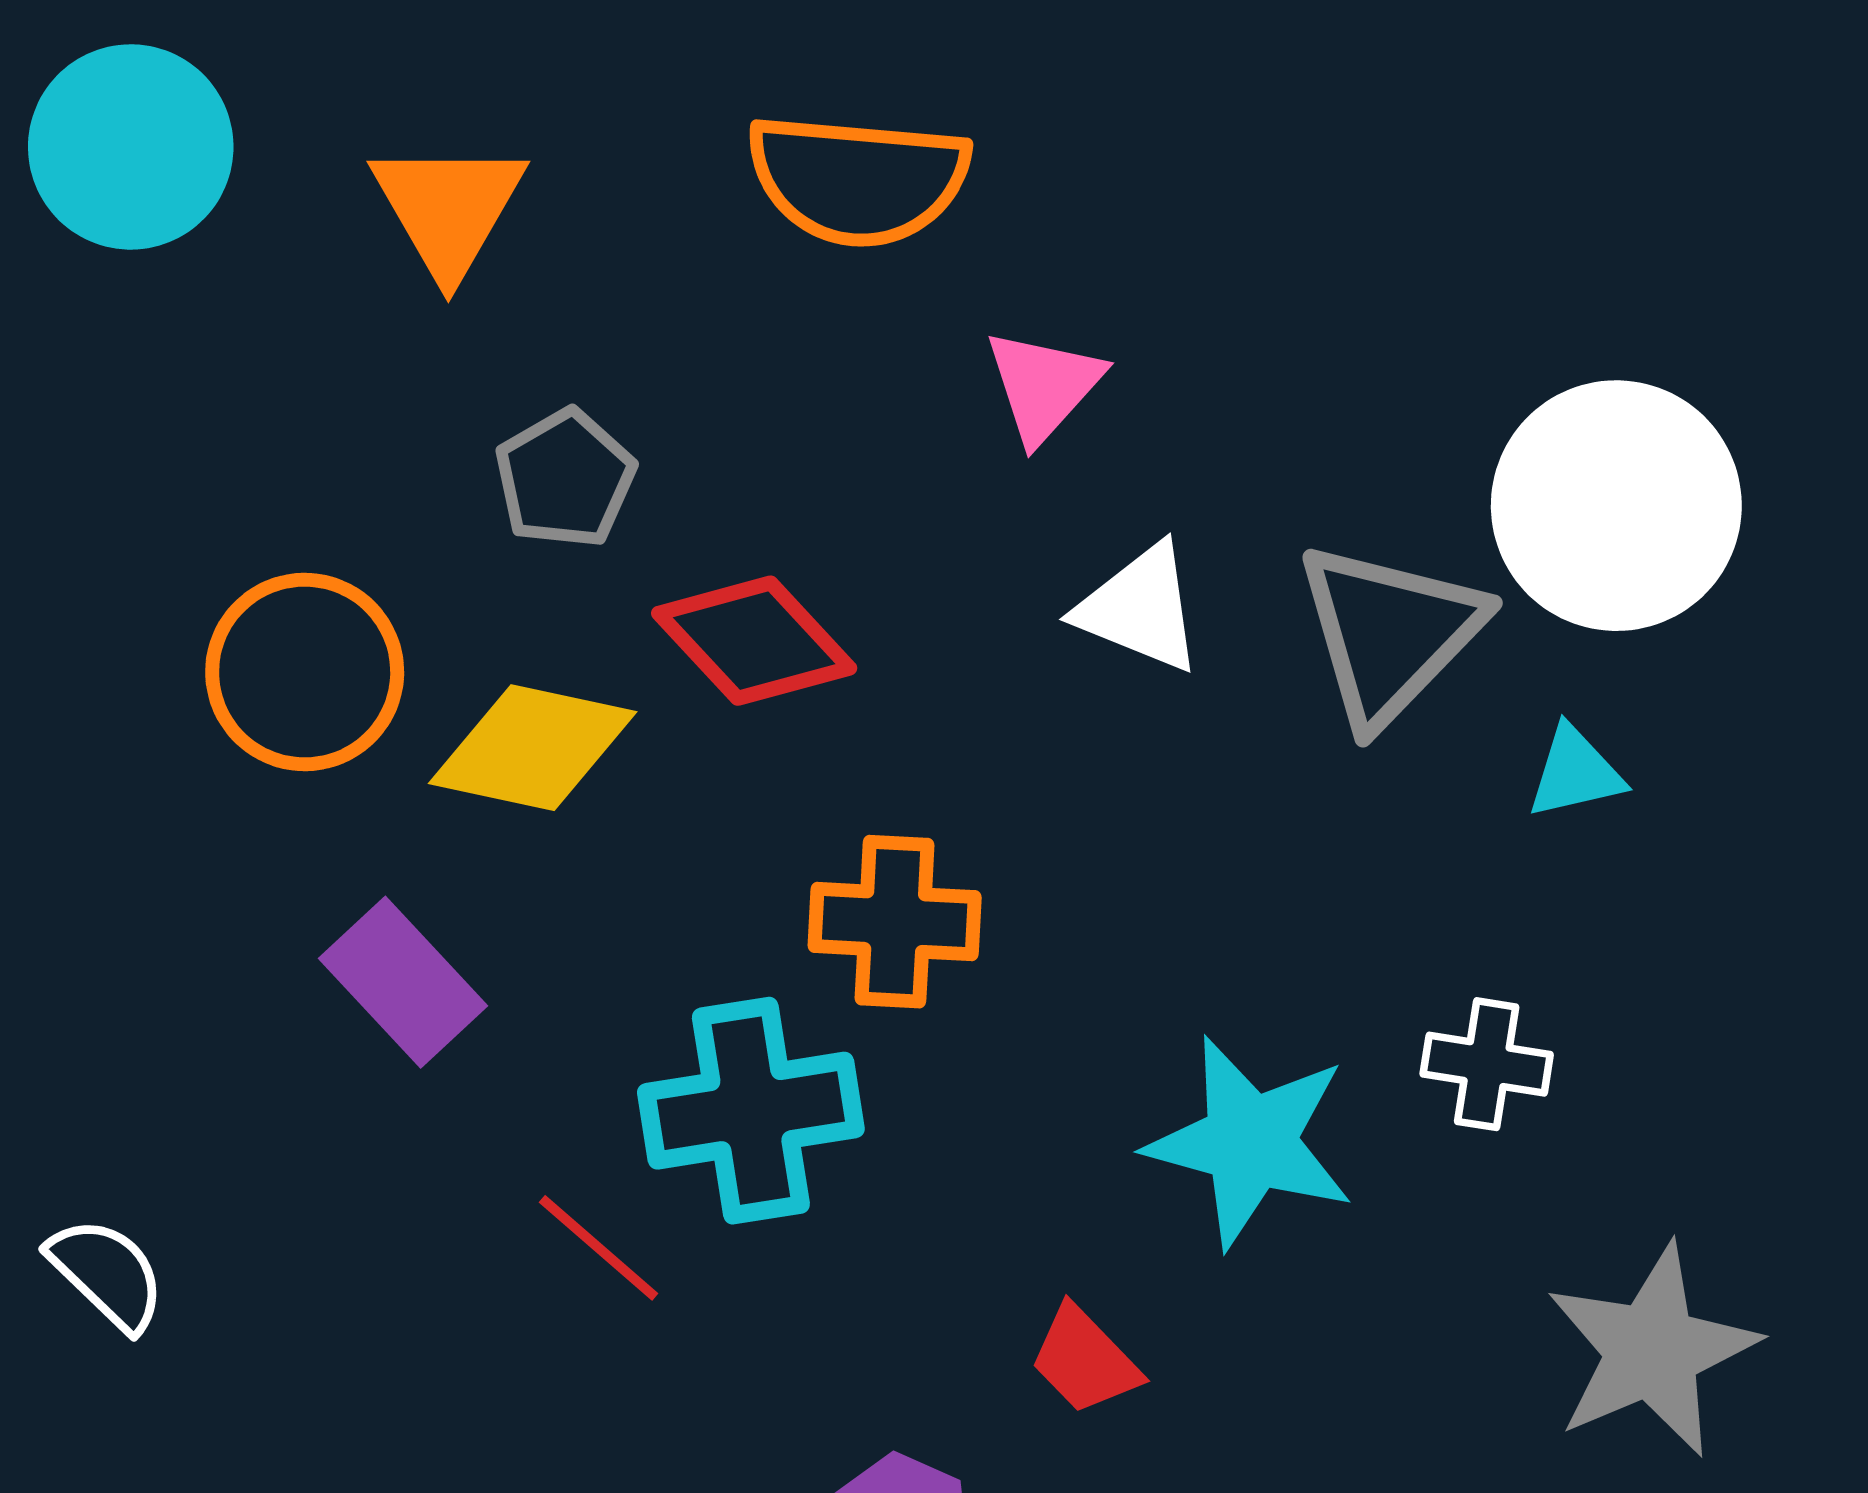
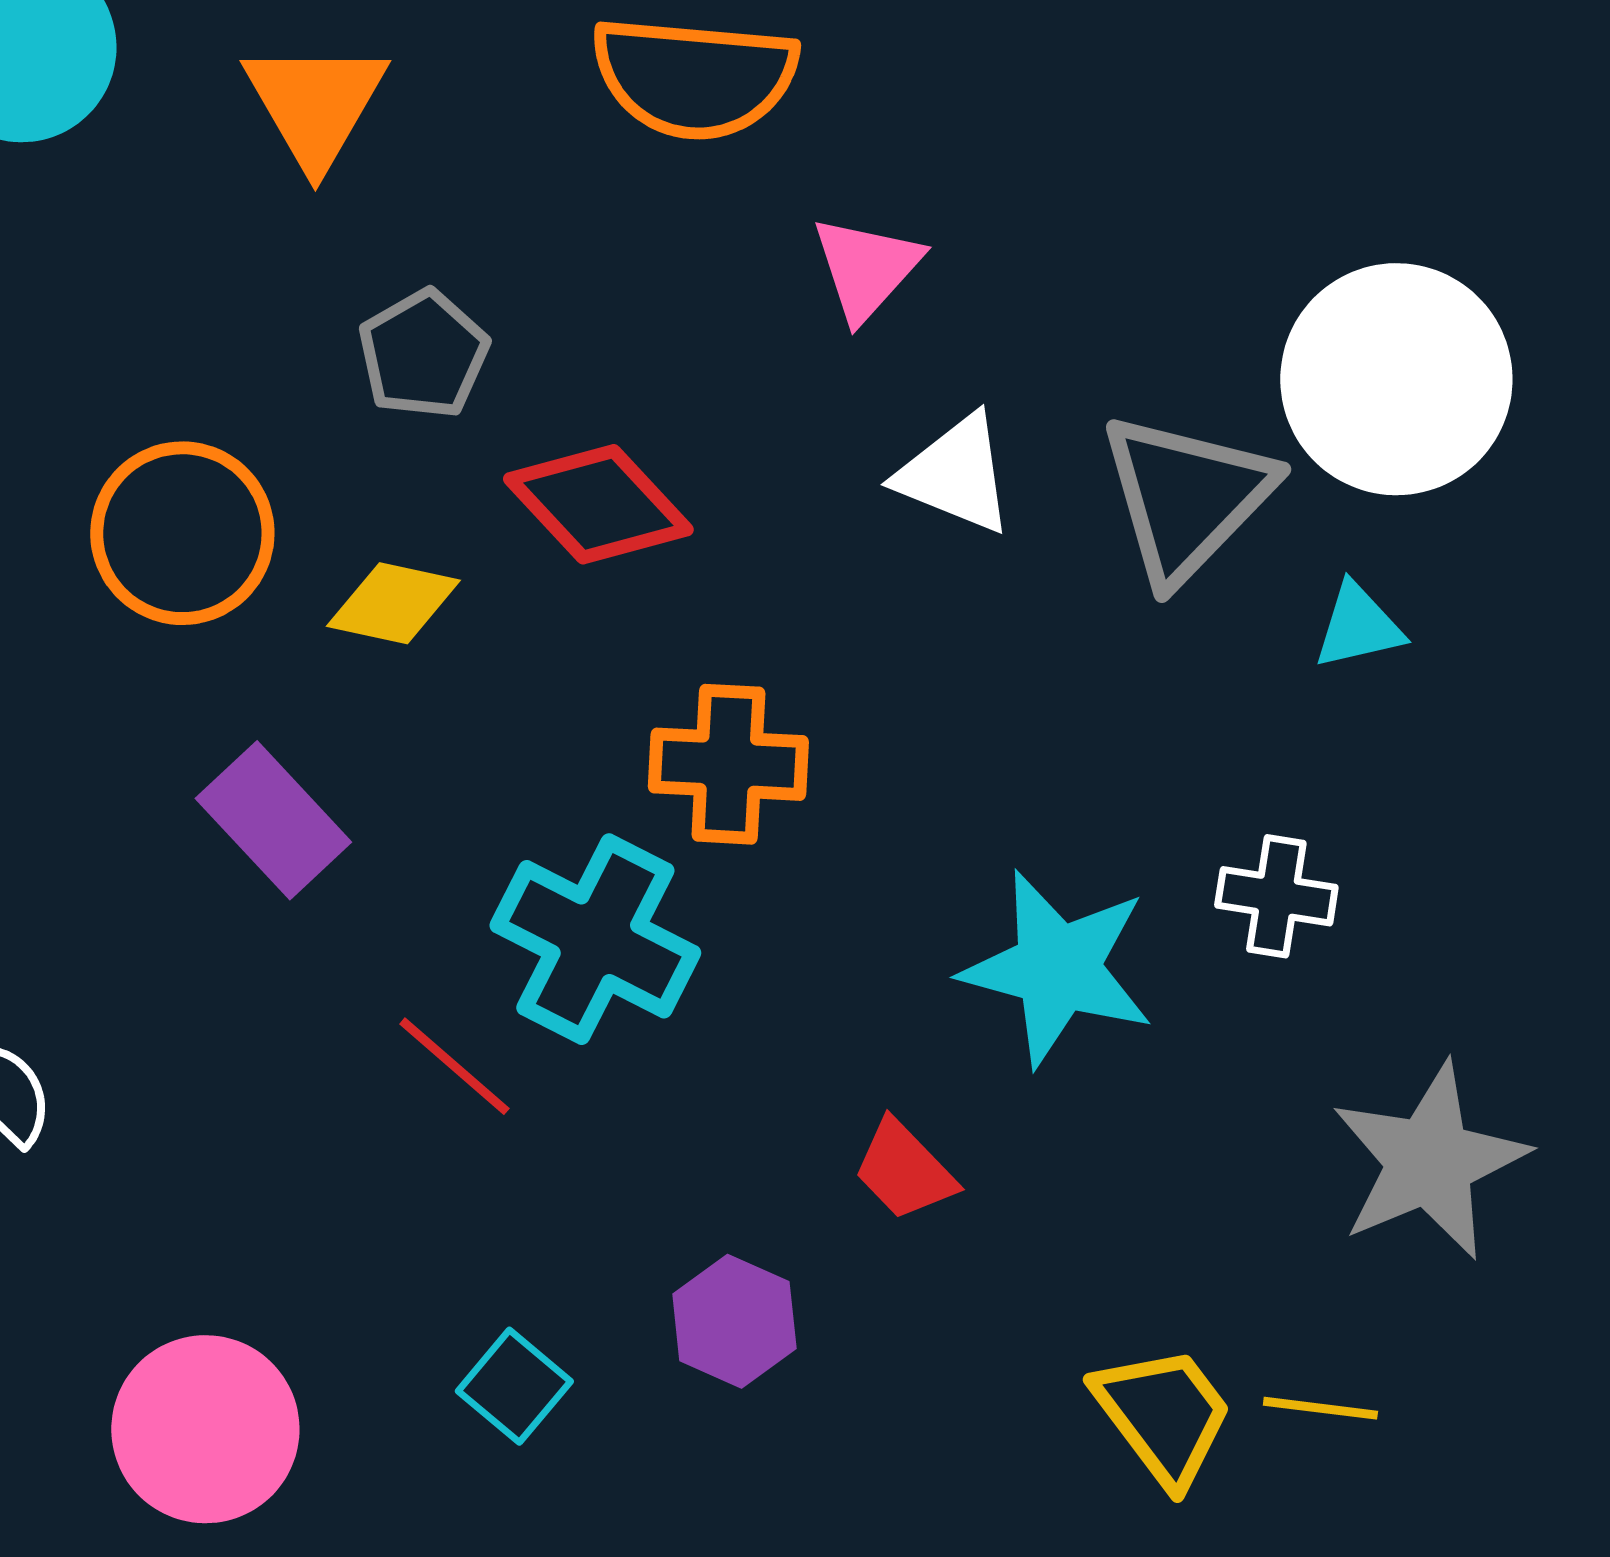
yellow diamond: (533, 748) -> (393, 603), size x0.7
cyan cross: (751, 1111) -> (595, 939), turned 36

